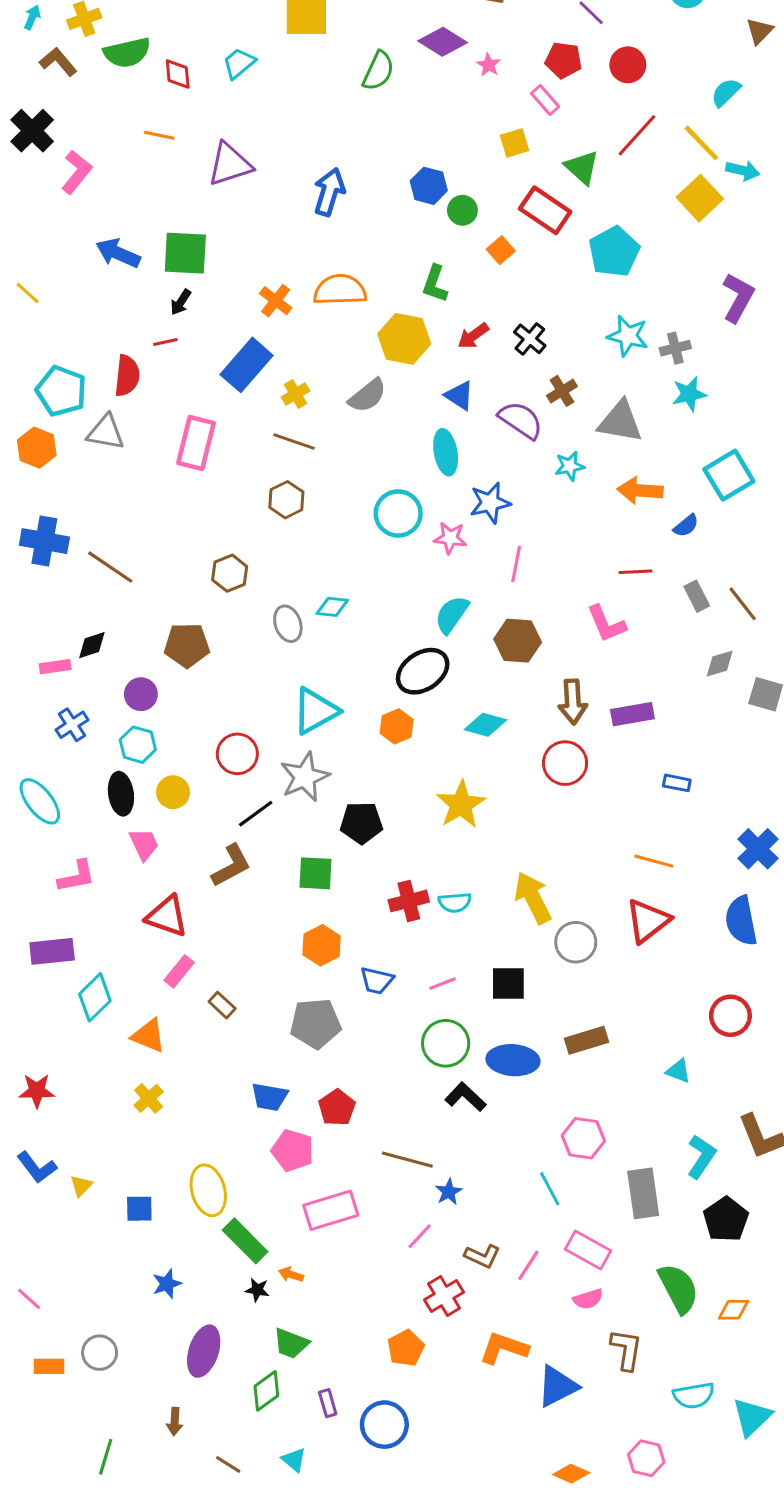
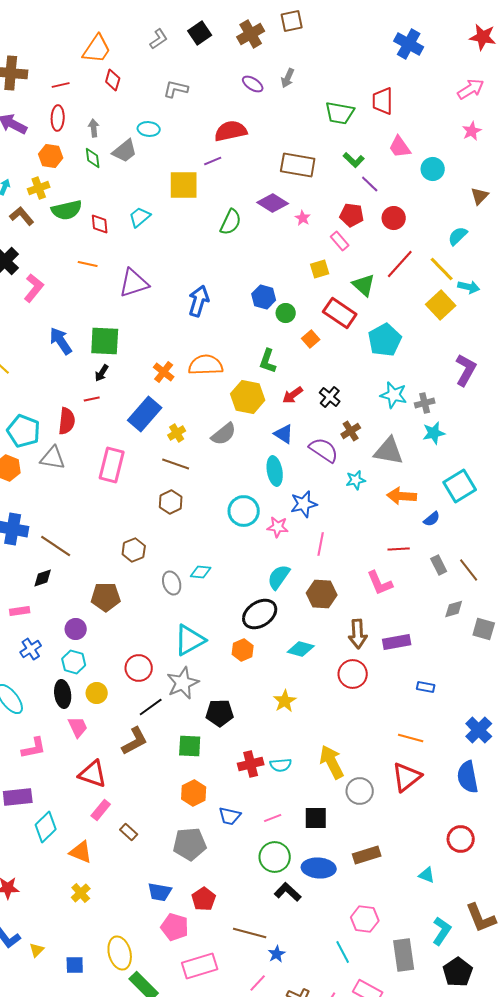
blue arrow: (118, 253) -> (61, 341), turned 32
black diamond: (92, 645) -> (43, 578), moved
yellow star: (461, 804) -> (285, 701), size x0.7

